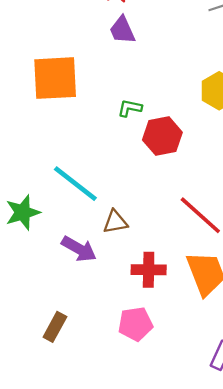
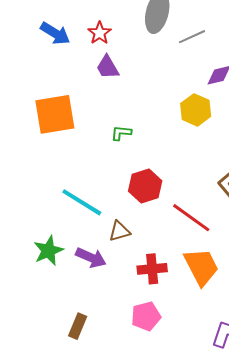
red hexagon: (162, 136) -> (145, 186), moved
green star: (23, 212) -> (48, 251), moved

